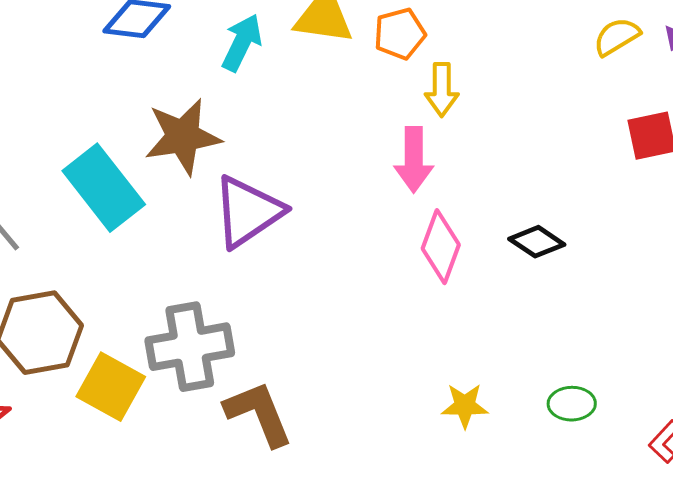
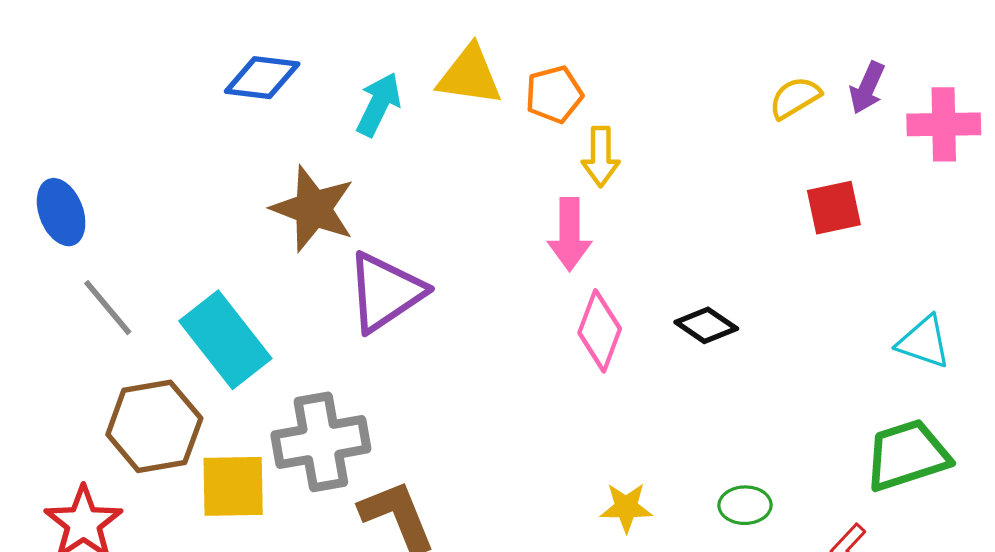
brown star: (183, 137) -> (313, 209), turned 30
cyan rectangle: (104, 188) -> (225, 340), moved
yellow square: (111, 387) -> (233, 486), turned -30

